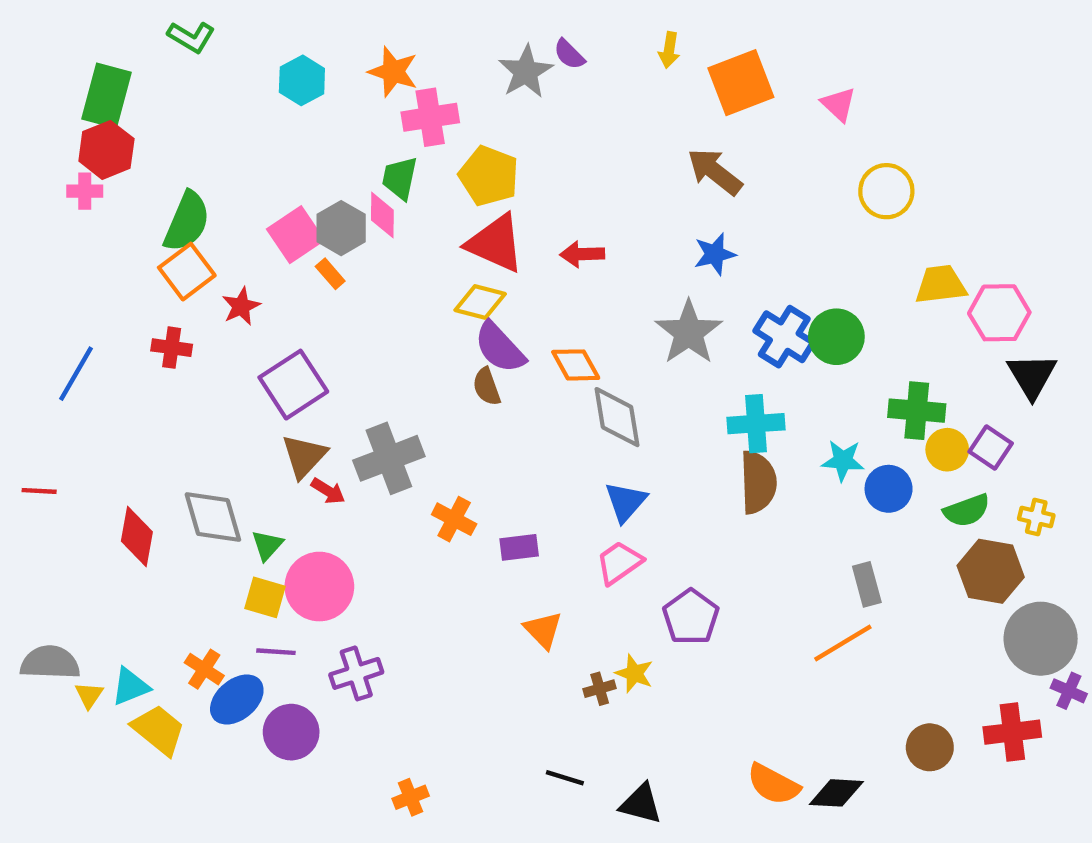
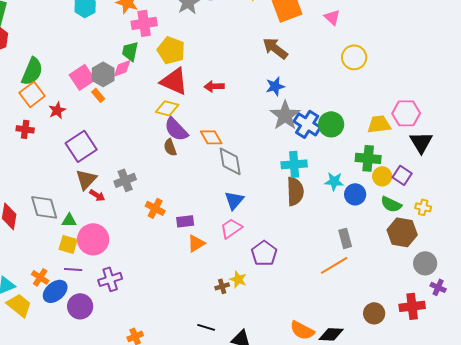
pink diamond: (382, 215) -> (122, 68), turned 70
yellow trapezoid: (941, 285) -> (379, 124), moved
gray star: (689, 332) -> (285, 115), moved
gray cross: (389, 458) -> (125, 180), size x0.7
green semicircle: (967, 511) -> (391, 204), turned 45
green triangle: (267, 545) -> (69, 220), turned 49
orange triangle: (543, 630) -> (196, 243), moved, turned 42
gray circle: (1041, 639) -> (425, 263), size x0.7

